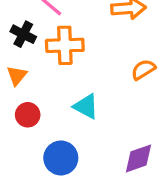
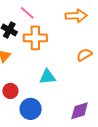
cyan triangle: (86, 106) -> (47, 77), turned -36
red circle: (28, 115) -> (10, 91), moved

